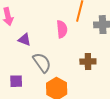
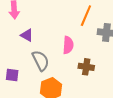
pink semicircle: (62, 29) -> (68, 45), moved

